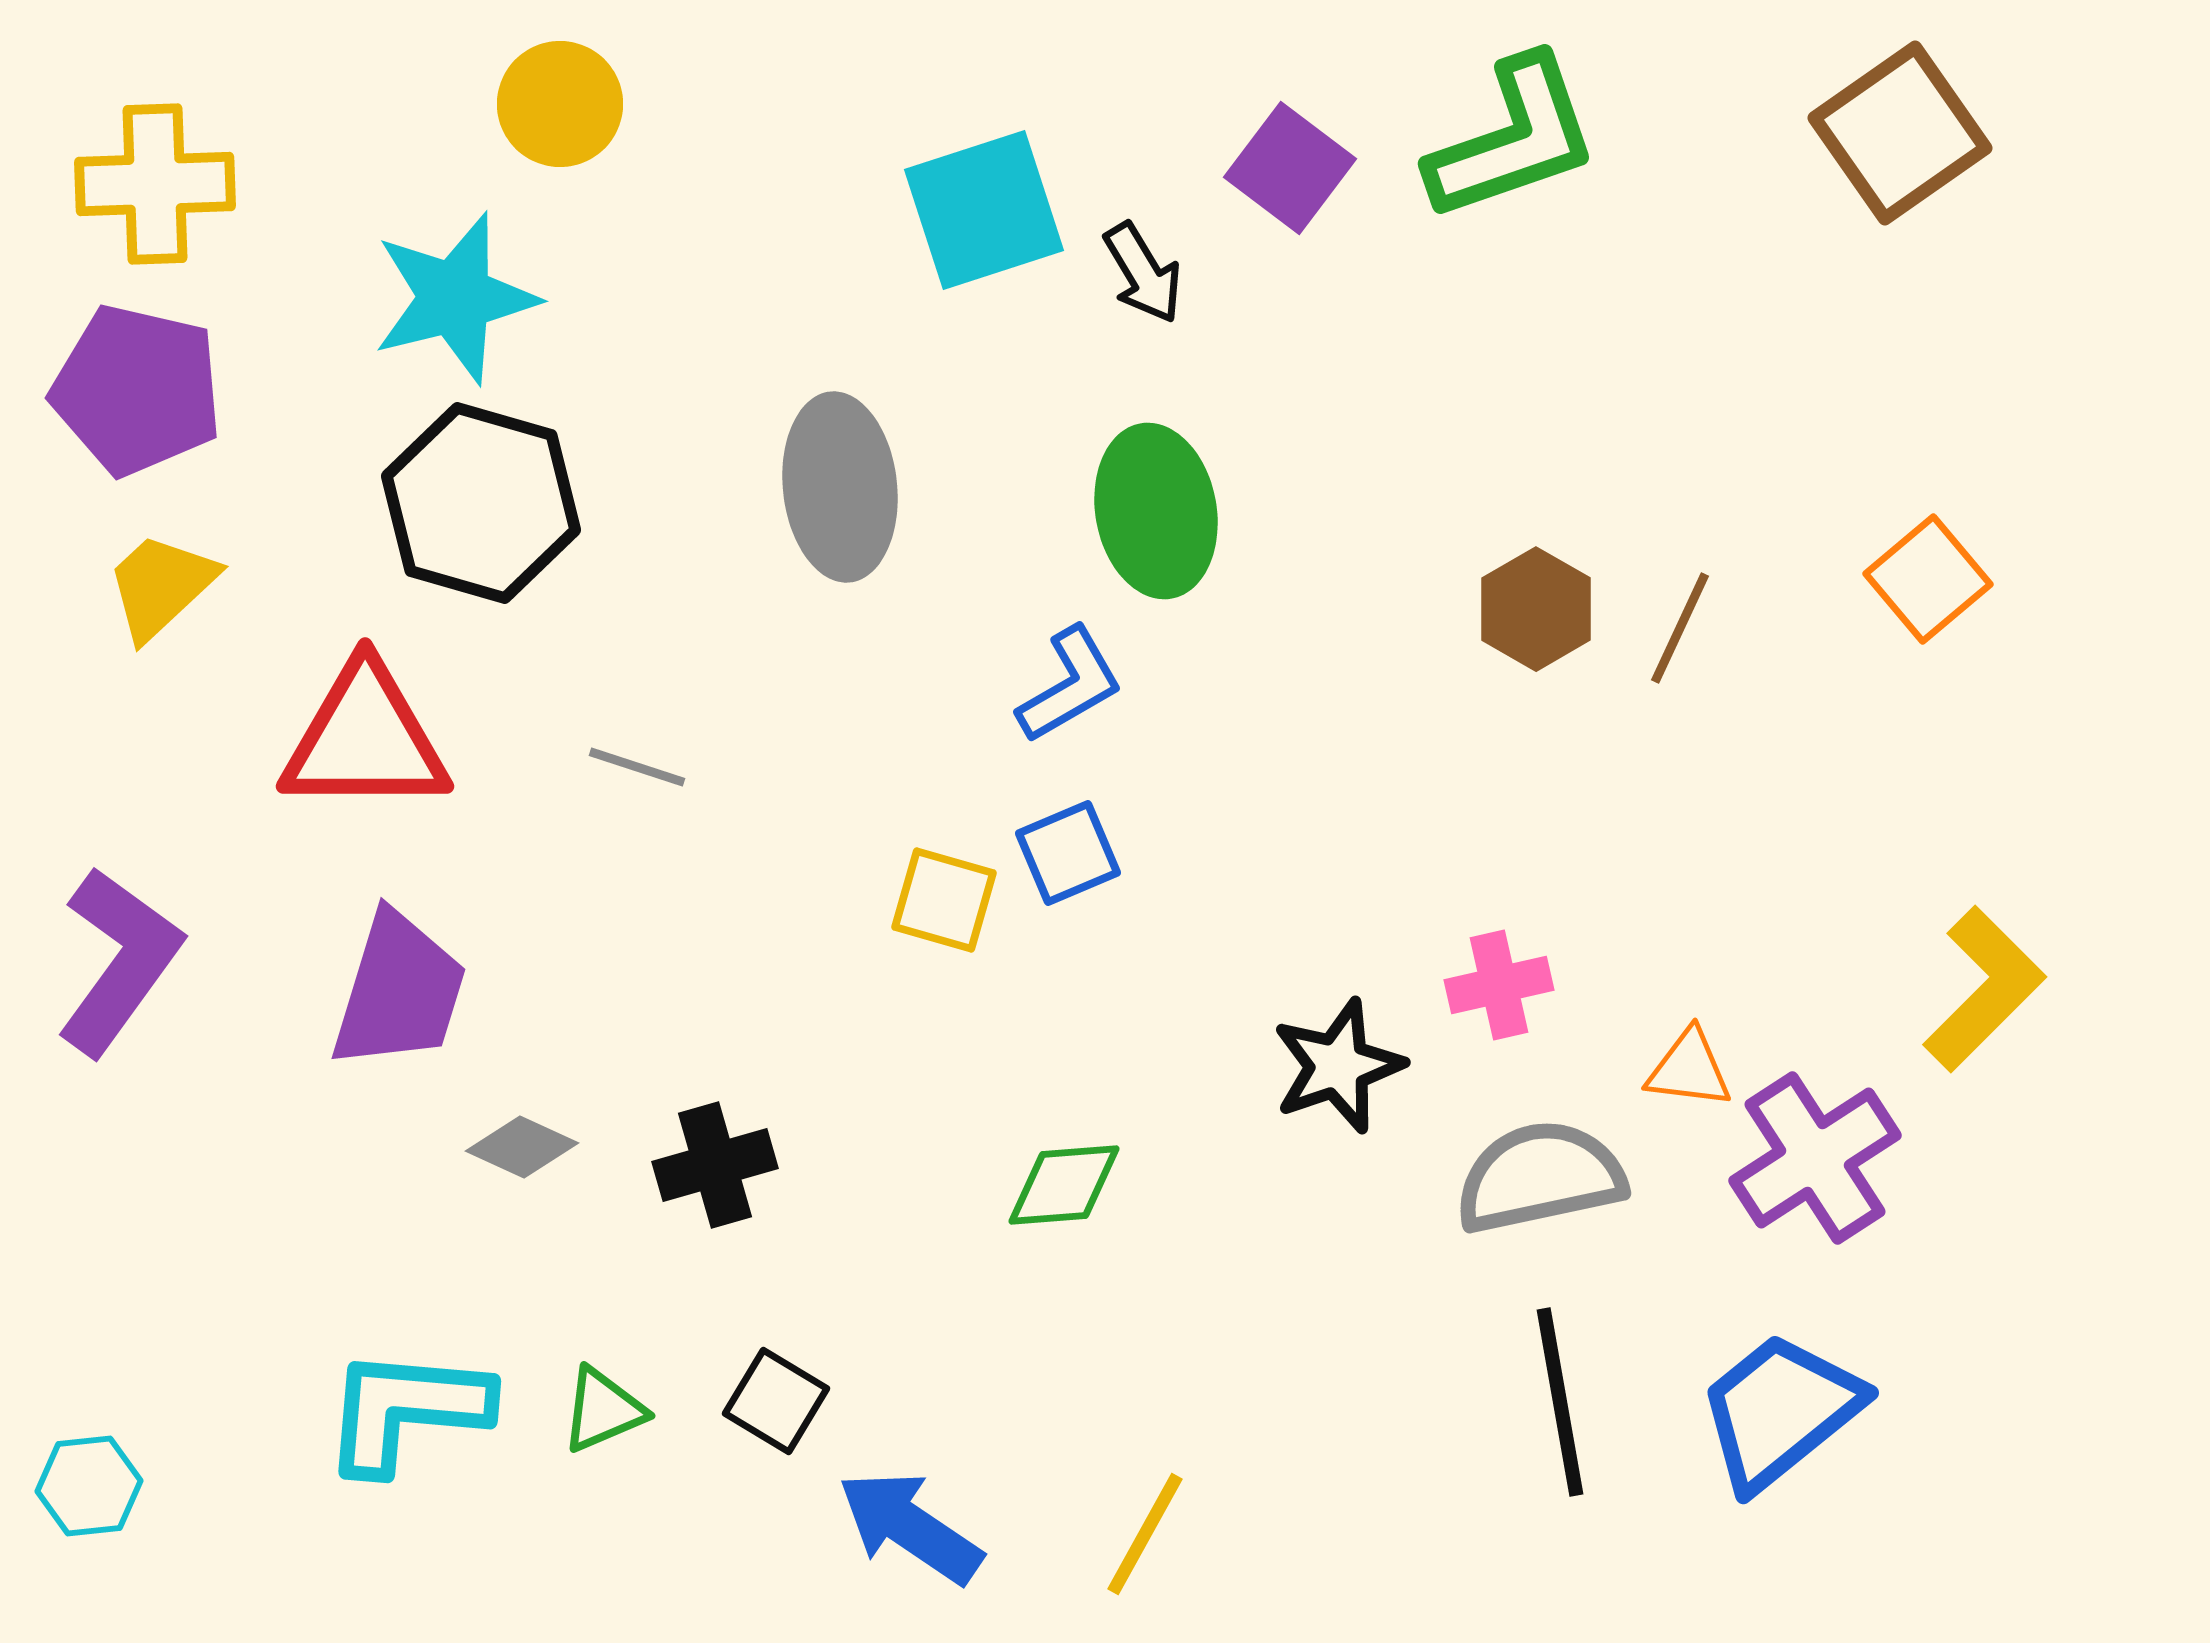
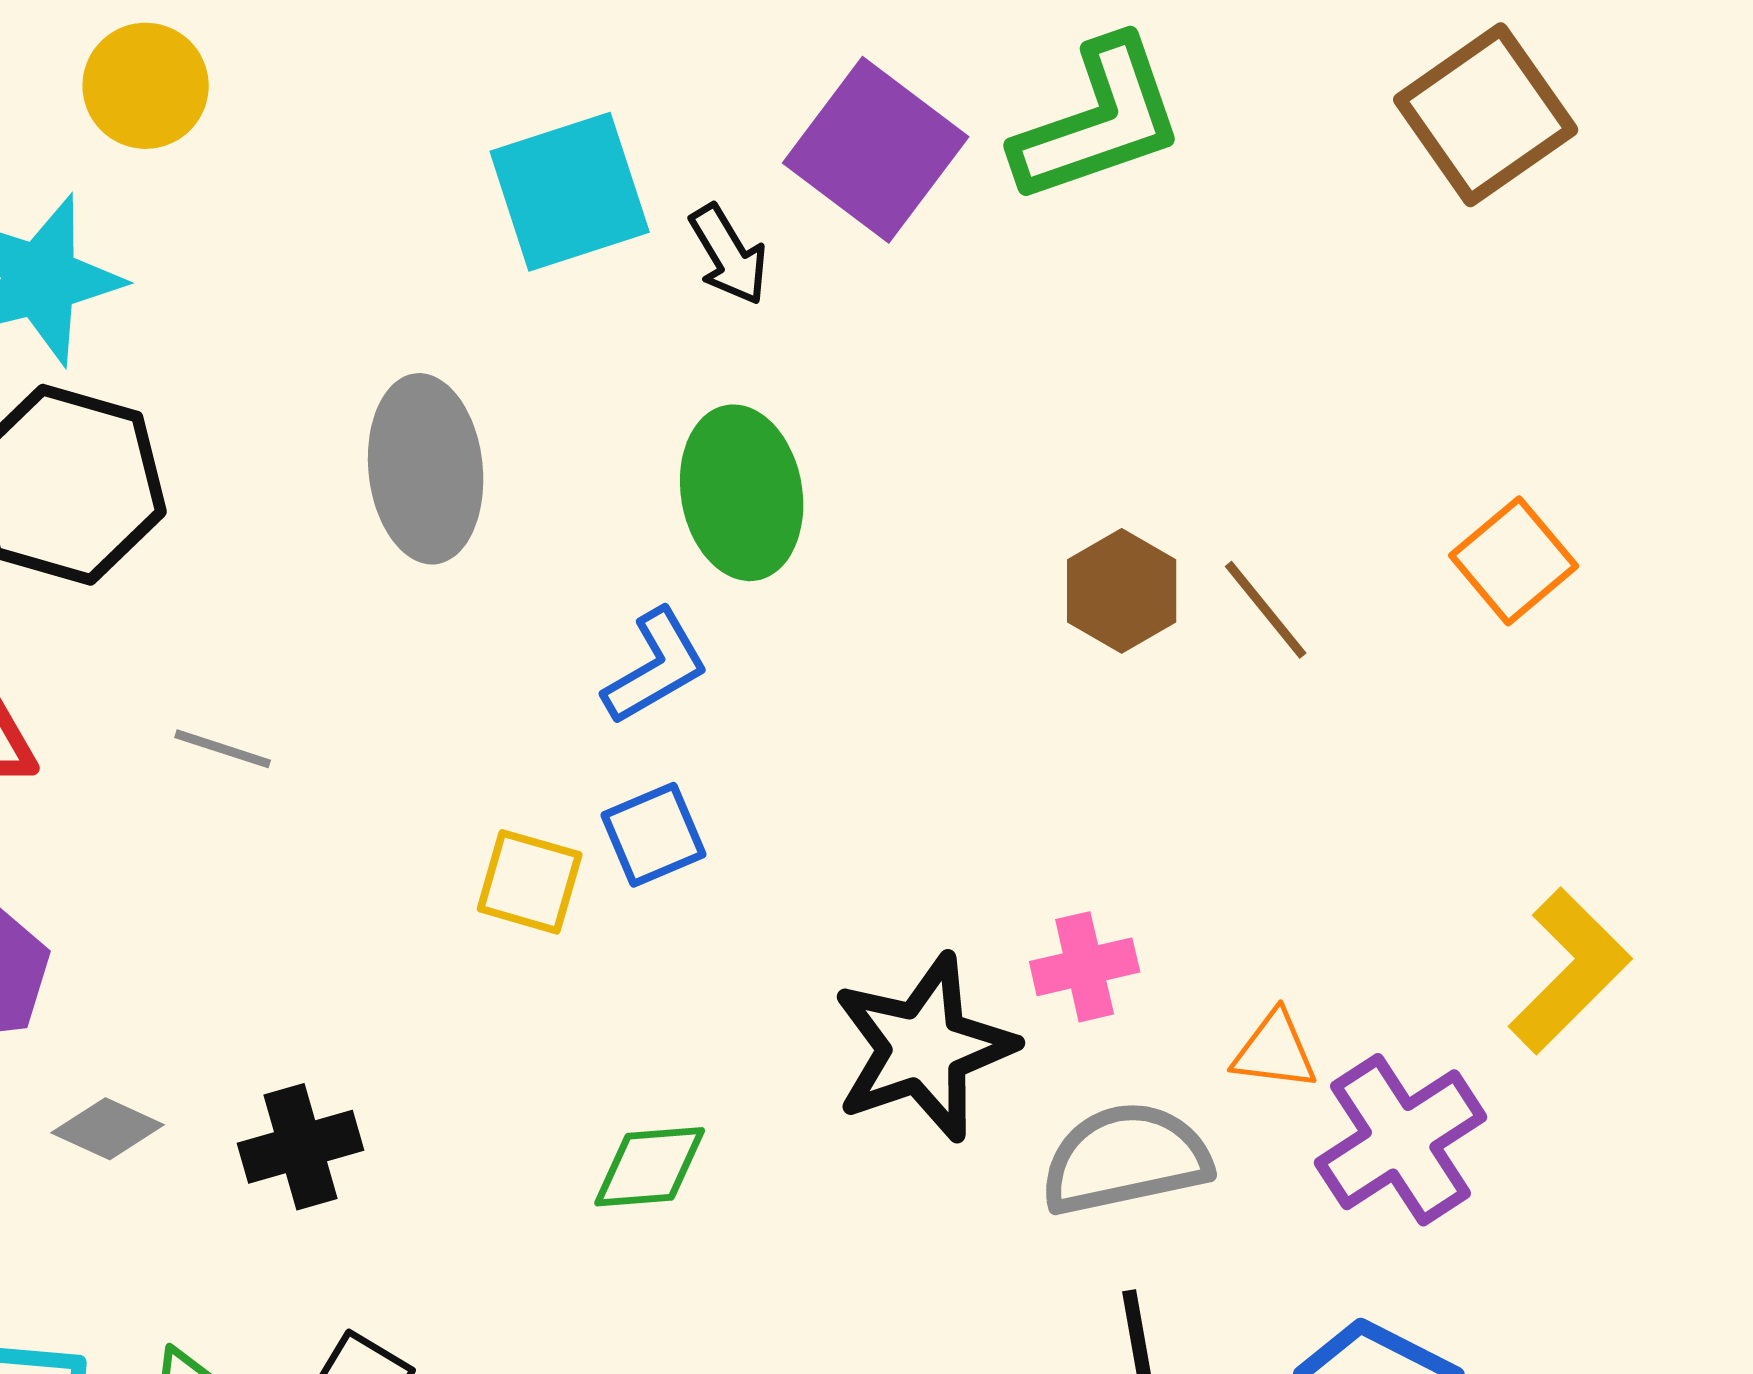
purple square: (1290, 168) -> (876, 150), size x1.4
brown line: (1680, 628) -> (1266, 610), turned -64
black star: (1338, 1066) -> (924, 1048), size x1.4

